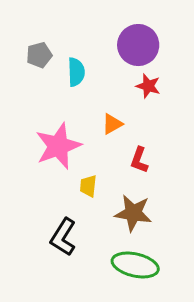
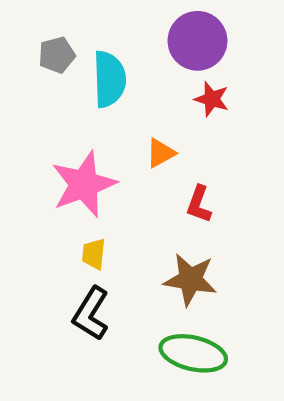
cyan semicircle: (76, 72) -> (109, 79), size x1.4
yellow trapezoid: (88, 186) -> (94, 254), moved

